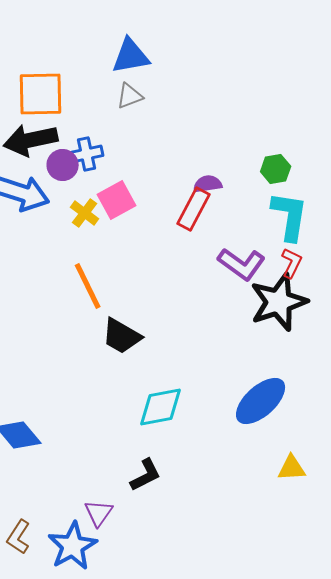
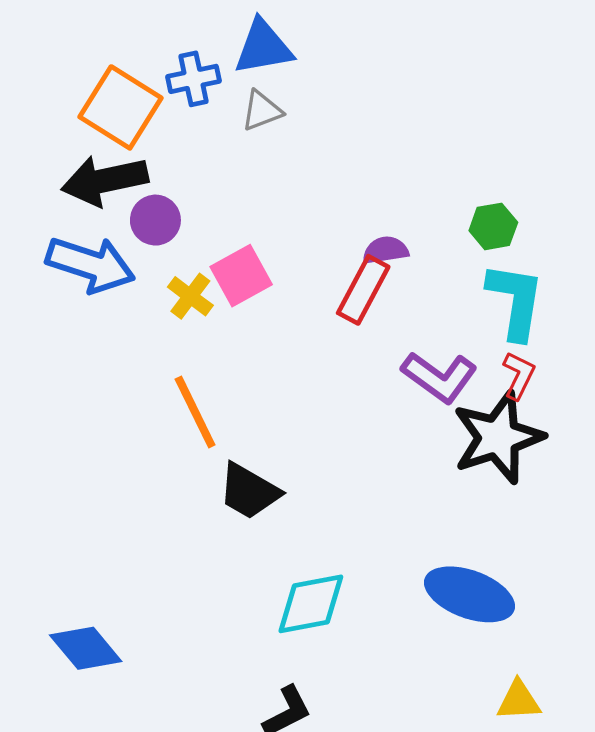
orange square: (41, 94) -> (121, 107), turned 33
blue cross: (87, 154) -> (193, 79), moved
blue ellipse: (261, 401) -> (469, 594), turned 62

